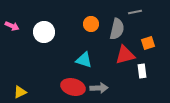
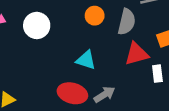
gray arrow: (99, 88) -> (104, 94), turned -30

